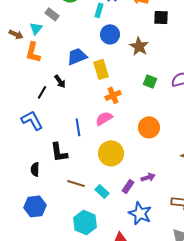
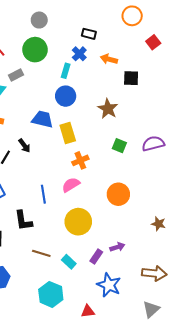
gray rectangle: (52, 14) -> (16, 75), turned -64
blue circle: (110, 34) -> (66, 96), moved
blue trapezoid: (77, 56) -> (42, 119), turned 35

